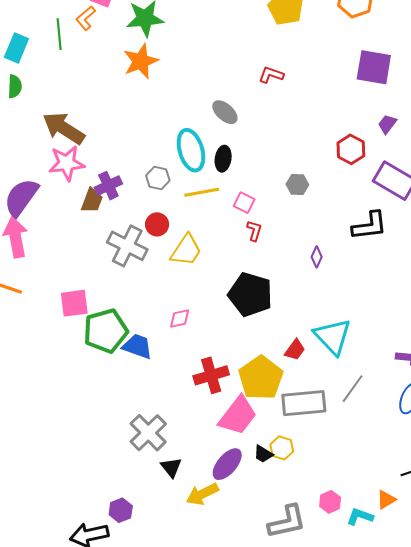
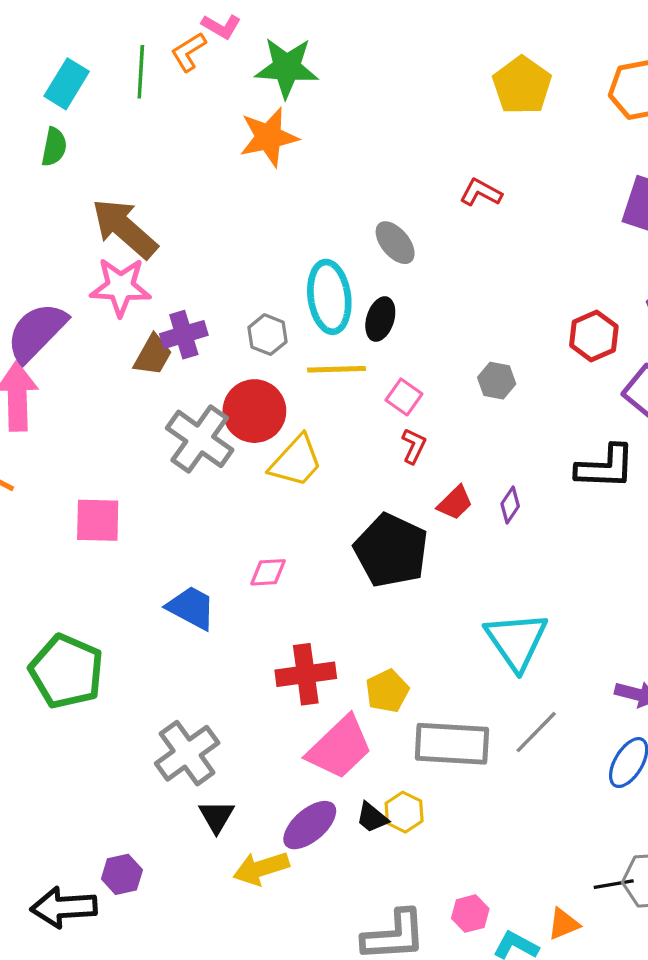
red circle: (157, 224) -> (254, 411), size x1.6
green pentagon: (106, 331) -> (67, 671), moved, turned 30
red trapezoid: (295, 350) -> (455, 503), moved
yellow pentagon: (261, 378) -> (387, 691), size x0.6

